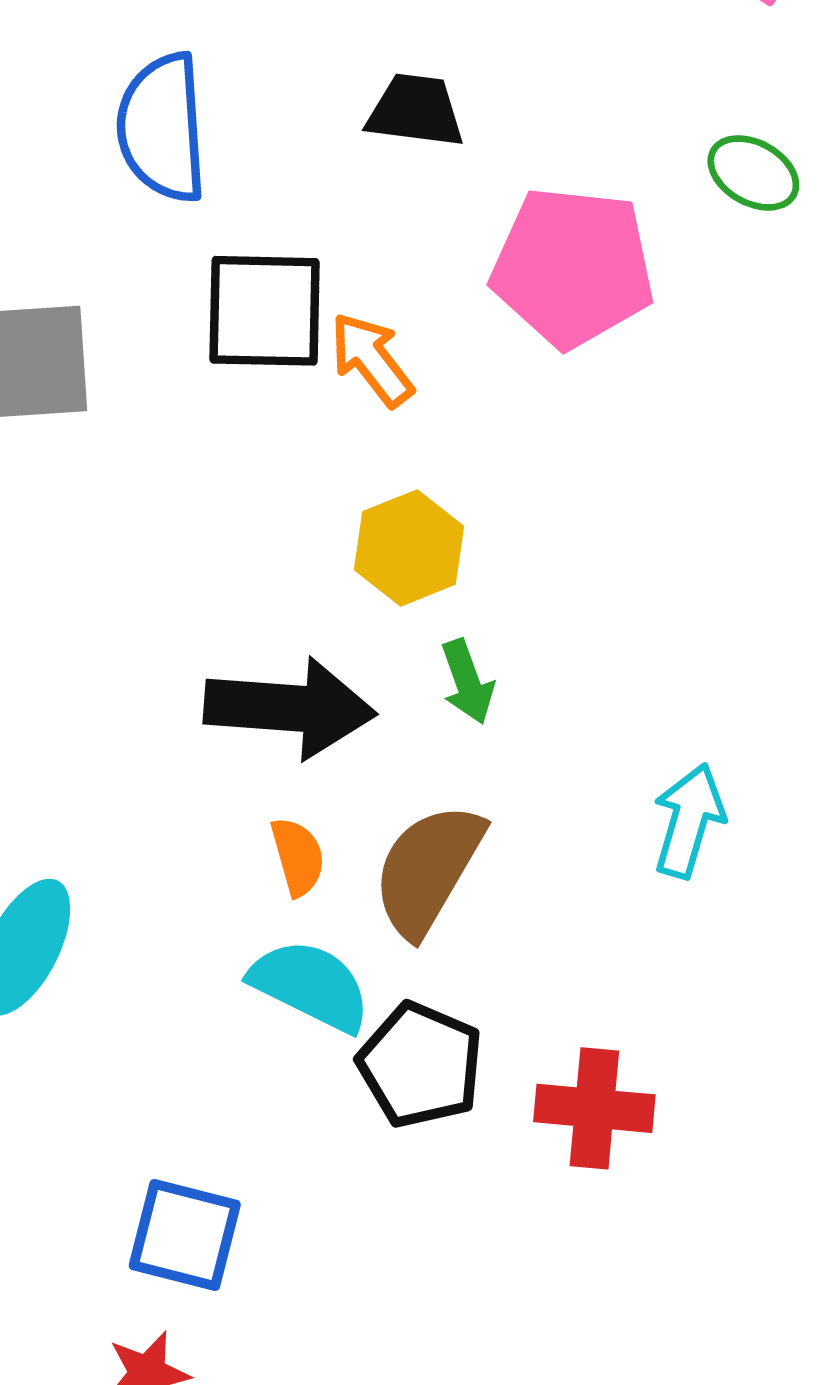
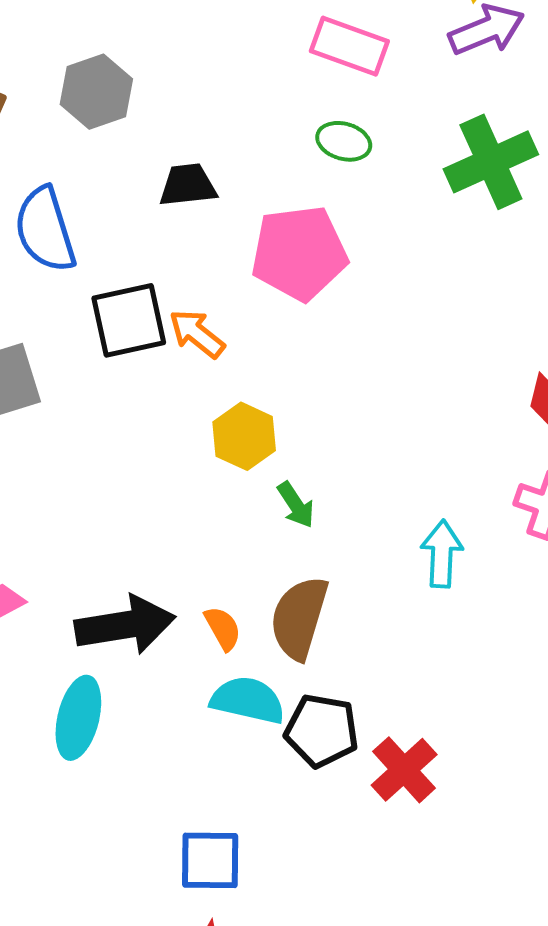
green ellipse: (753, 173) -> (344, 141), moved
black arrow: (290, 708) -> (125, 625), moved
red cross: (594, 1108) -> (404, 770), moved, turned -34

